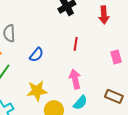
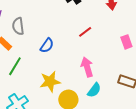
red line: (76, 44) -> (85, 32), turned 48

